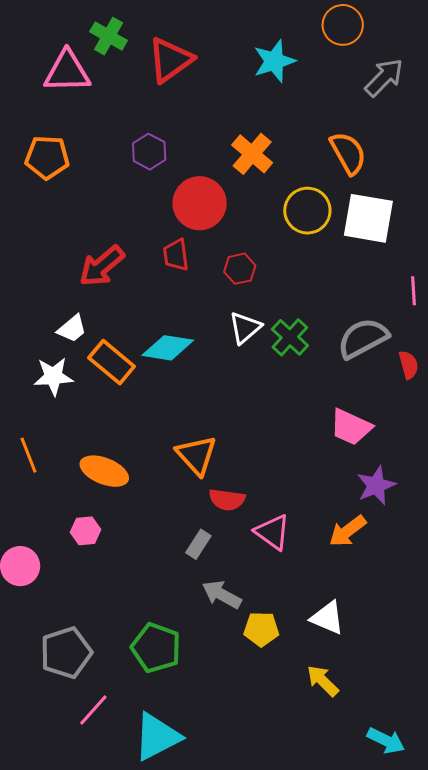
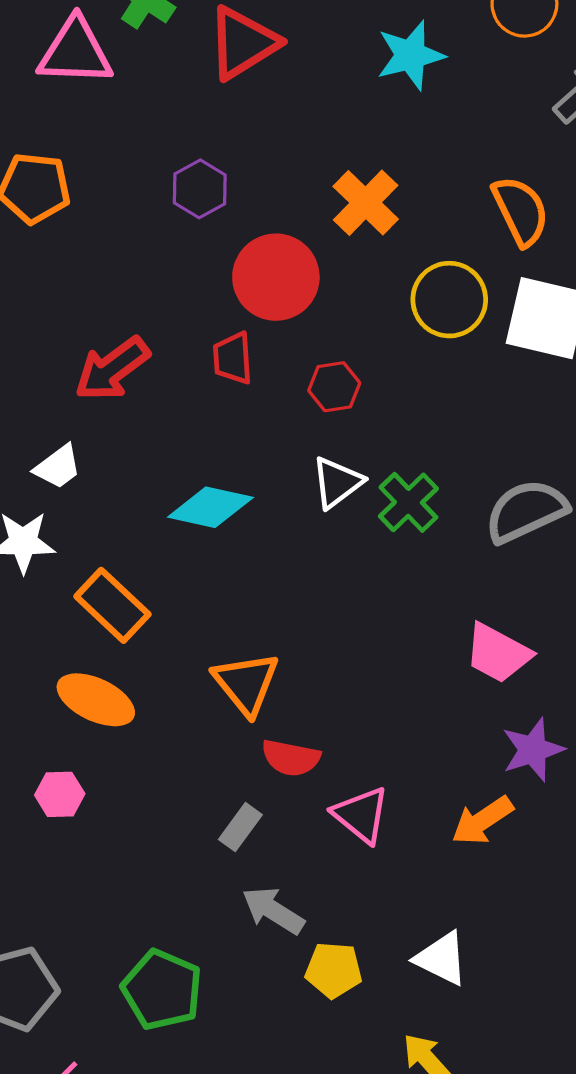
orange rectangle: (112, 362) -> (112, 605), moved

